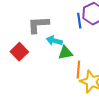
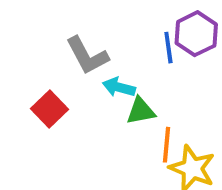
gray L-shape: (38, 25) -> (87, 56), turned -115

